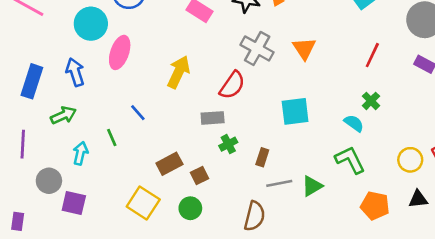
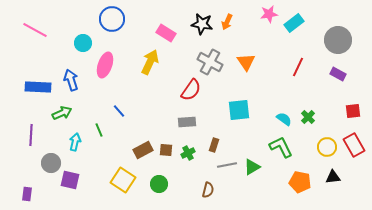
cyan circle: (91, 24) -> (83, 43), size x0.7
yellow arrow: (179, 72) -> (150, 62), moved
blue rectangle: (32, 81) -> (38, 87), turned 75
green cross: (371, 101) -> (308, 117), moved
gray rectangle: (213, 118) -> (187, 122), moved
green cross: (228, 144) -> (188, 153), moved
brown square: (199, 176) -> (166, 150), moved, turned 32
brown semicircle: (254, 216) -> (208, 190), size x0.7

